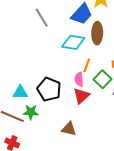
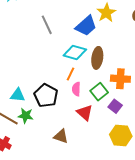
brown ellipse: (97, 33) -> (97, 58), moved
orange line: (87, 65) -> (71, 74), moved
red triangle: (81, 96) -> (85, 113), moved, turned -42

